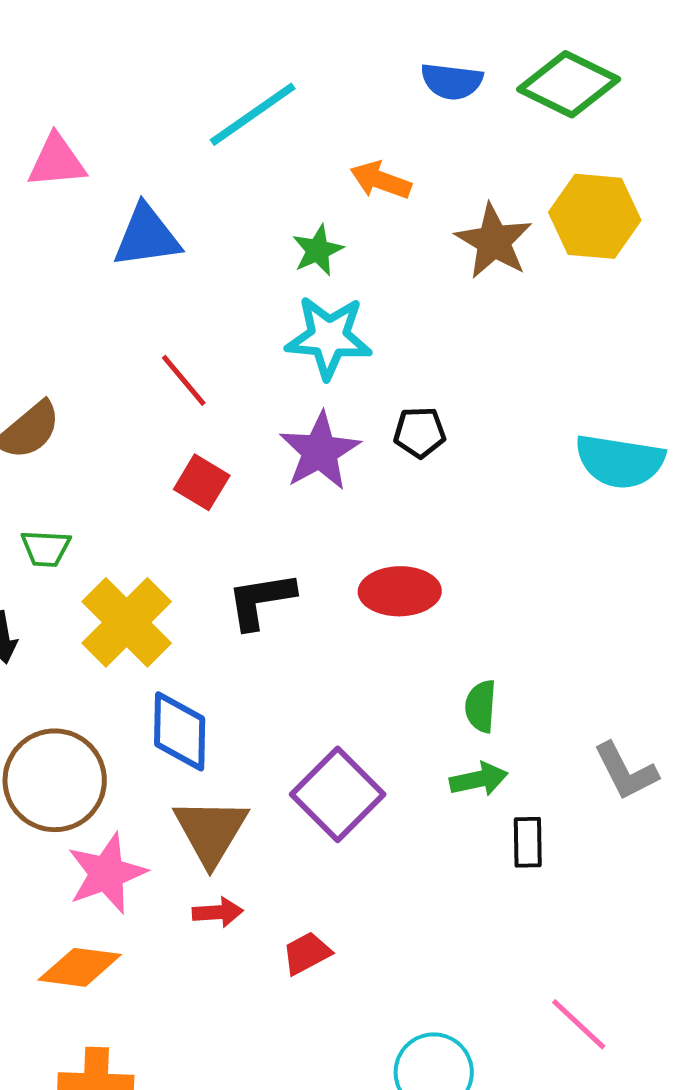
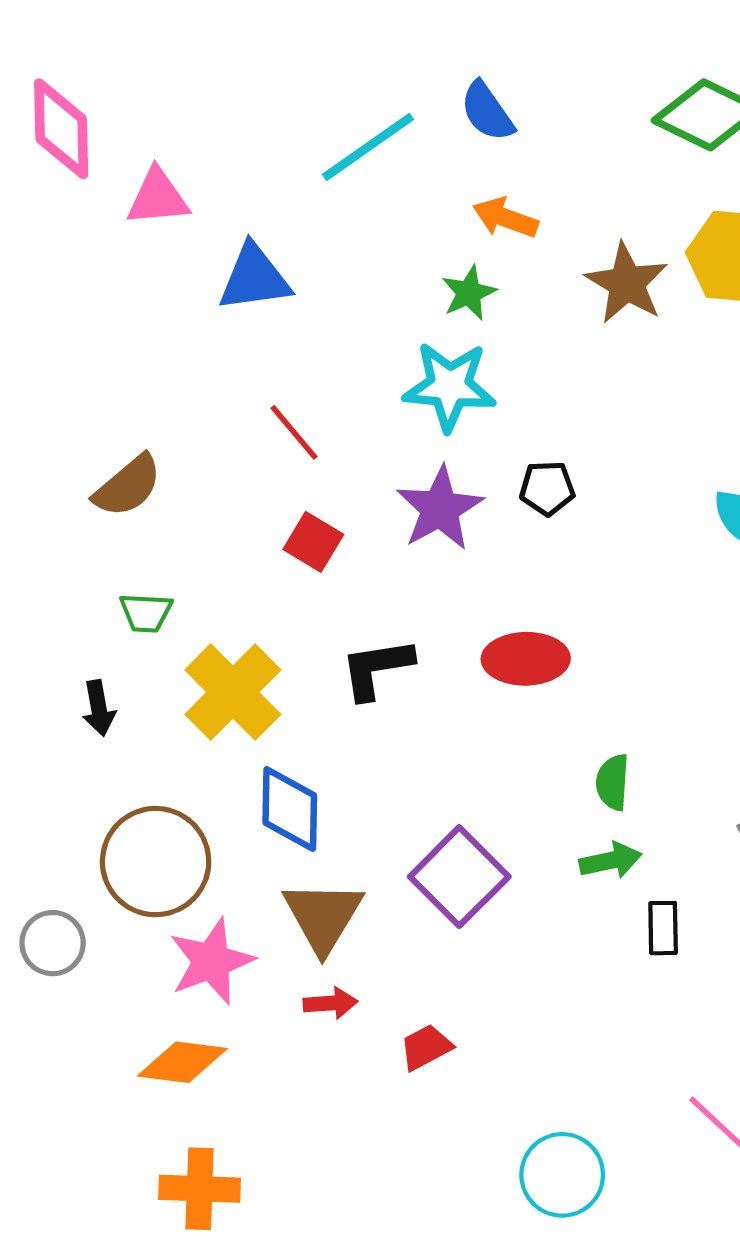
blue semicircle: (452, 81) -> (487, 112), moved, turned 48
green star: (318, 250) -> (469, 293), moved

